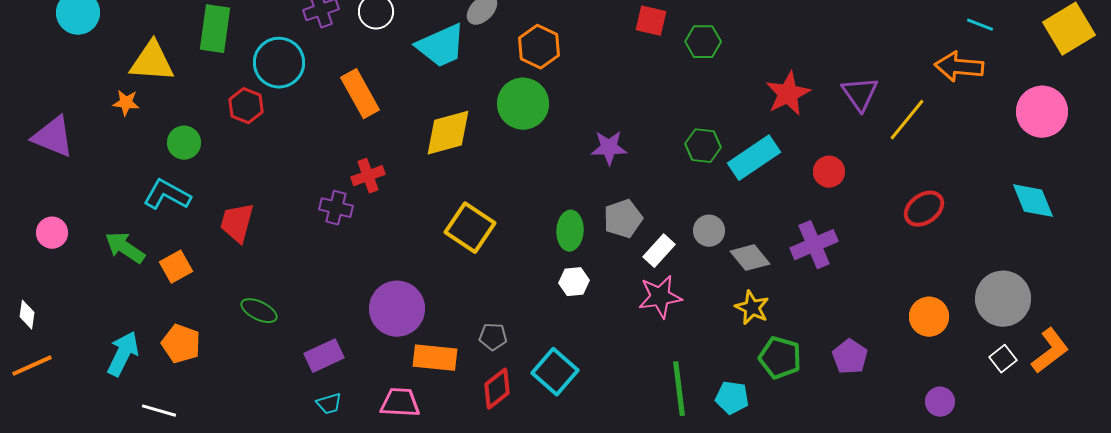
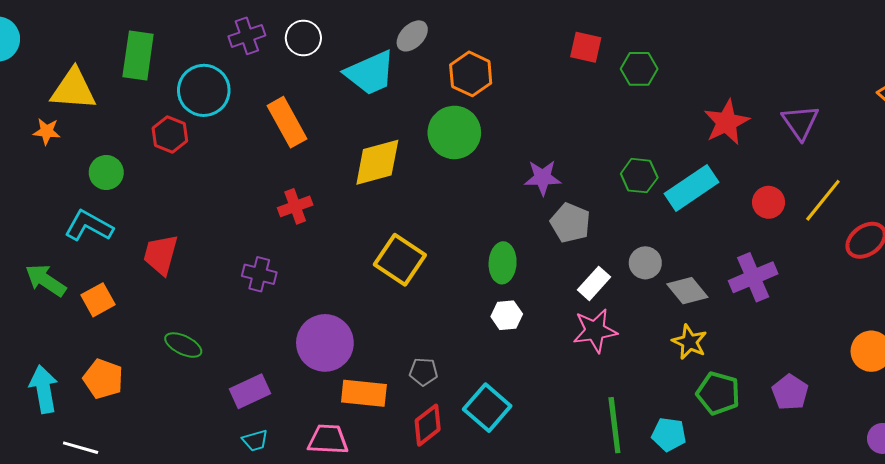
yellow line: (907, 120) -> (823, 200), moved
purple cross: (336, 208) -> (259, 274), moved
gray pentagon: (623, 219) -> (570, 223), moved, turned -30
cyan arrow: (123, 354) -> (44, 389), turned -36

